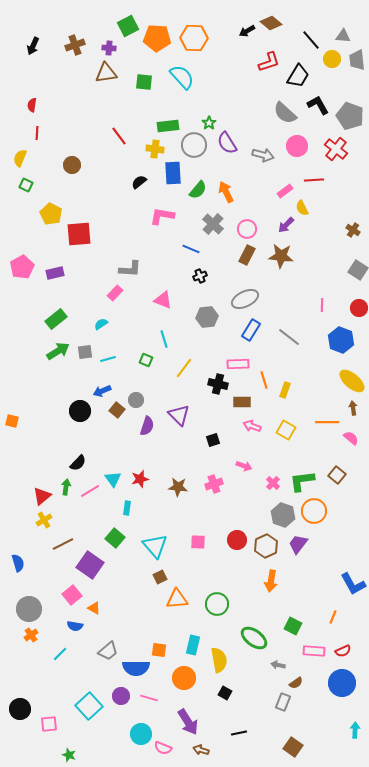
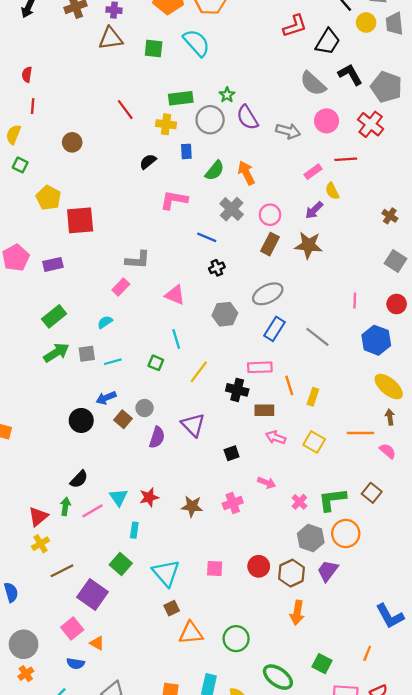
blue rectangle: (173, 173) -> (186, 151), size x0.6

